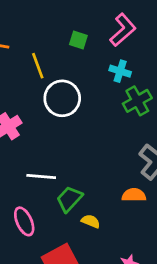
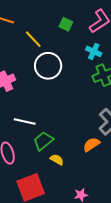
yellow line: (38, 66) -> (33, 39), turned -30
orange semicircle: (134, 195) -> (91, 145), turned -42

